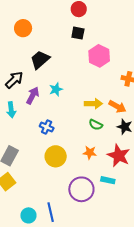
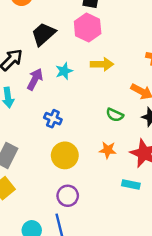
pink hexagon: (99, 56) -> (88, 27), moved
yellow arrow: (93, 104) -> (102, 64), moved
purple circle: (81, 189) -> (68, 196), moved, size x0.7

